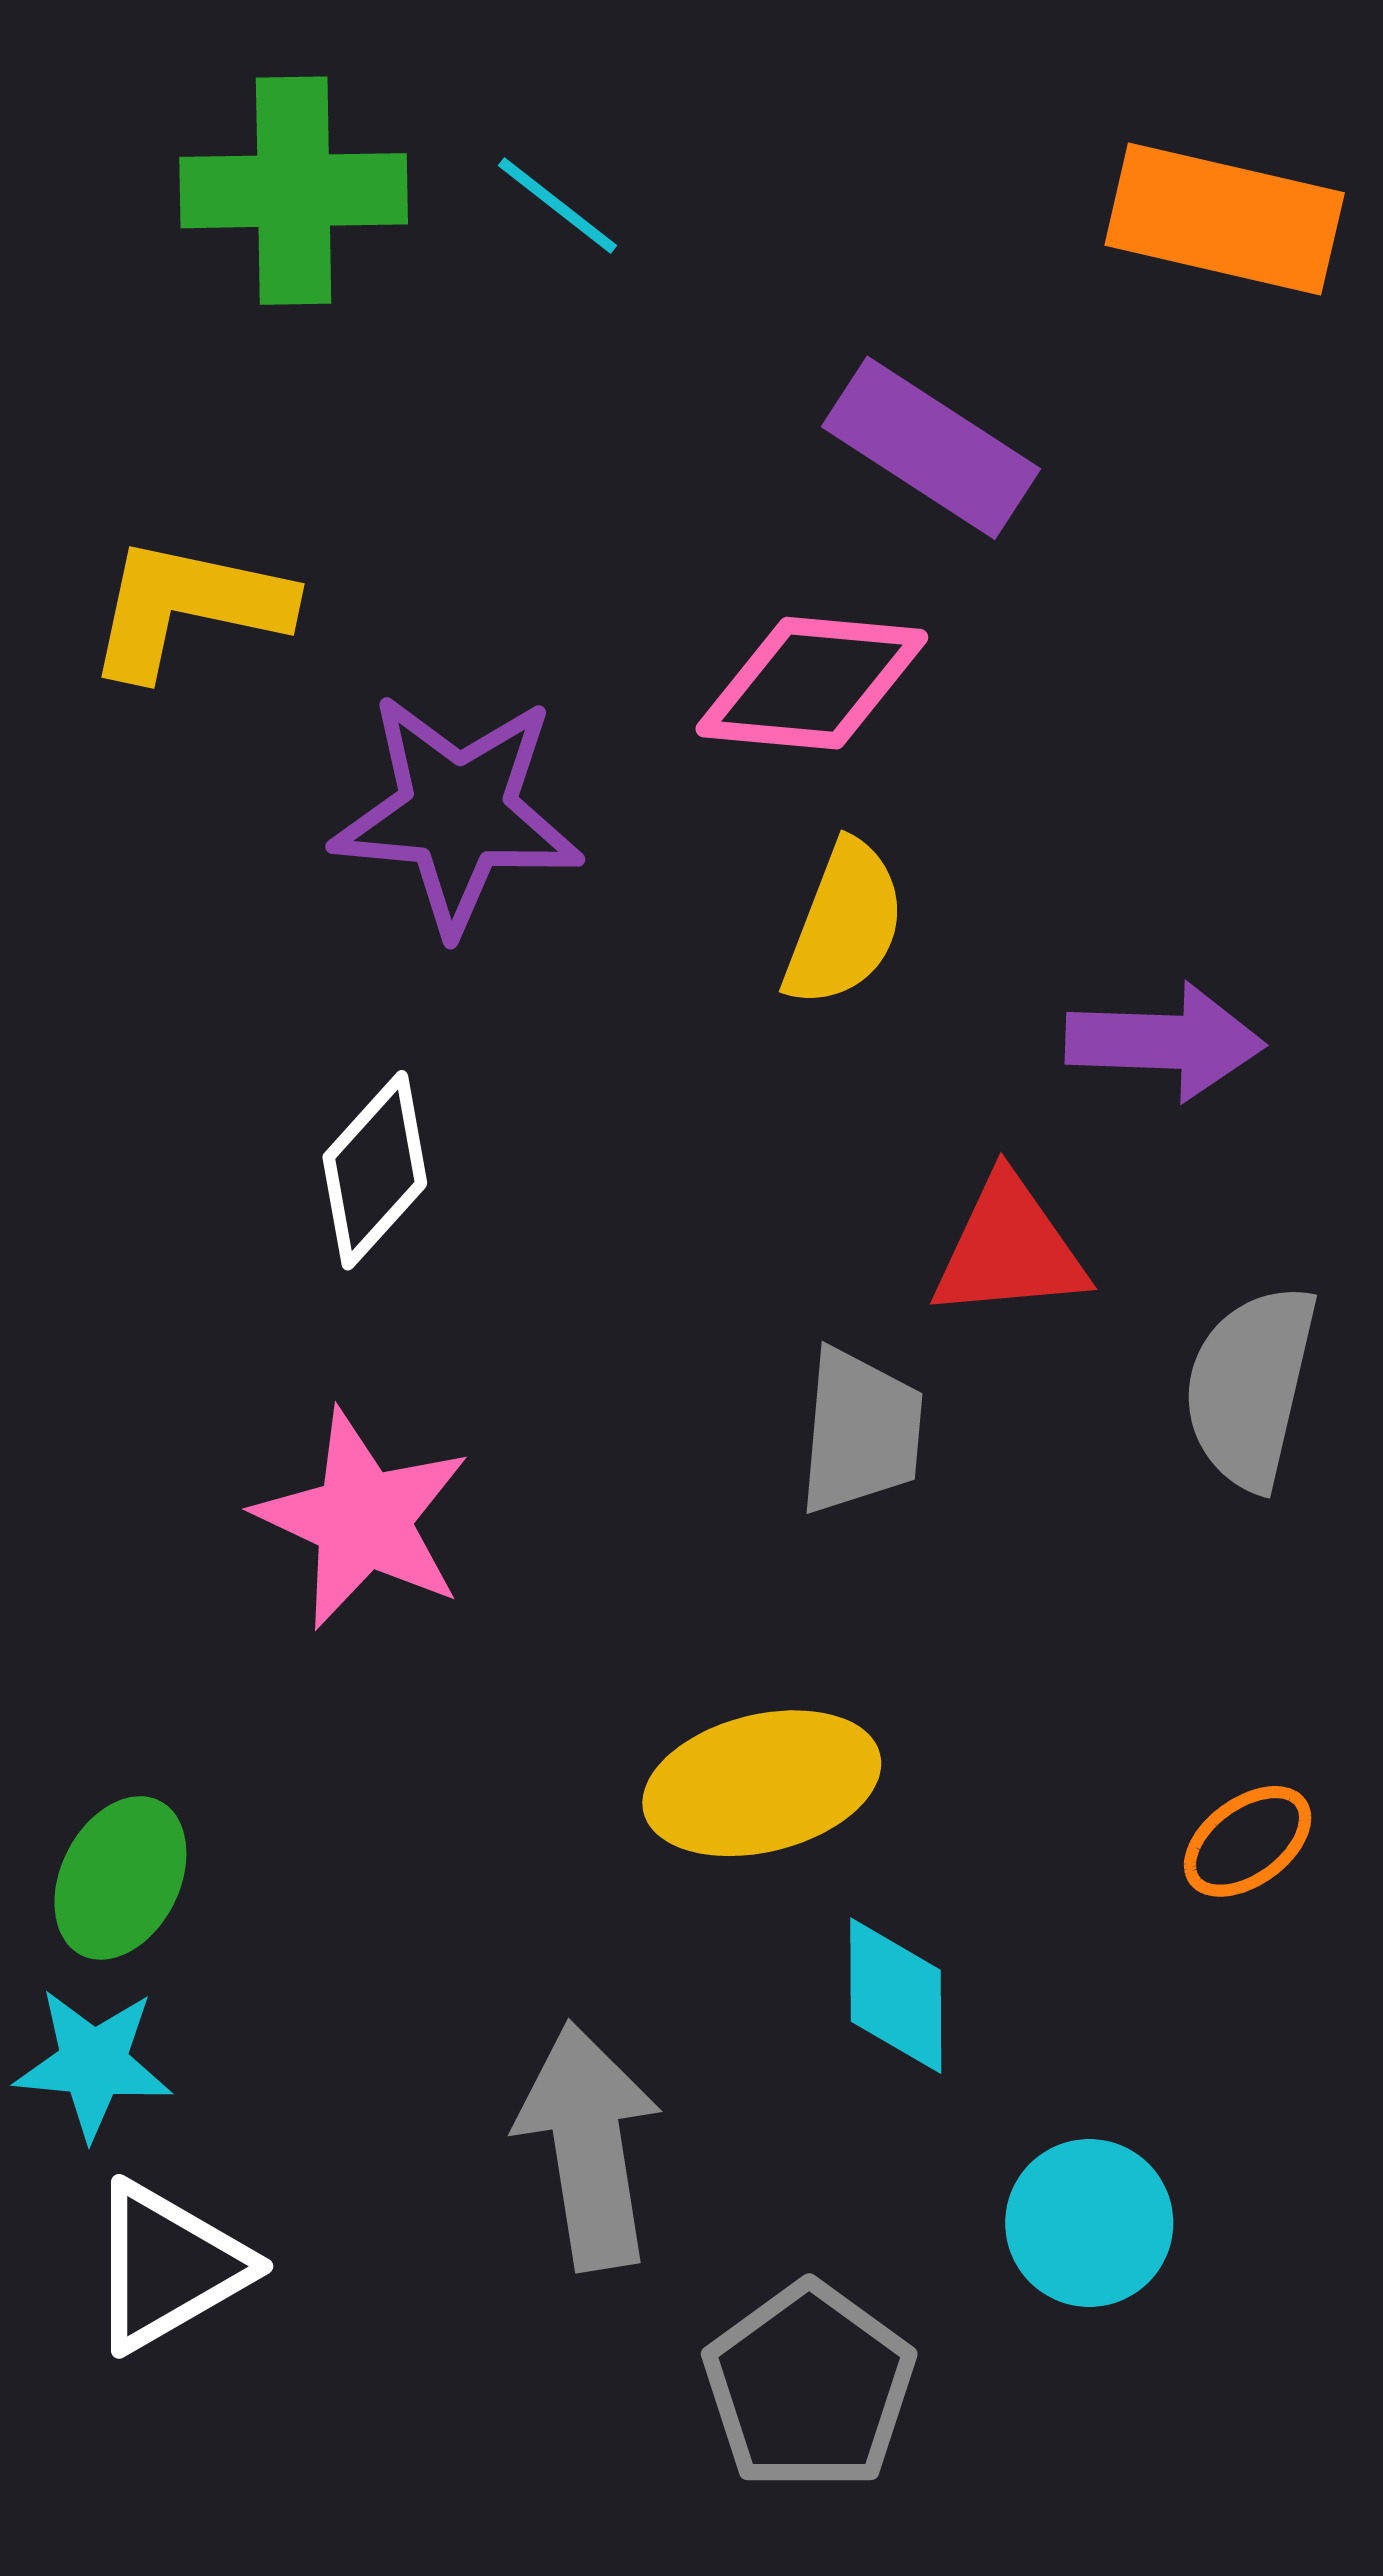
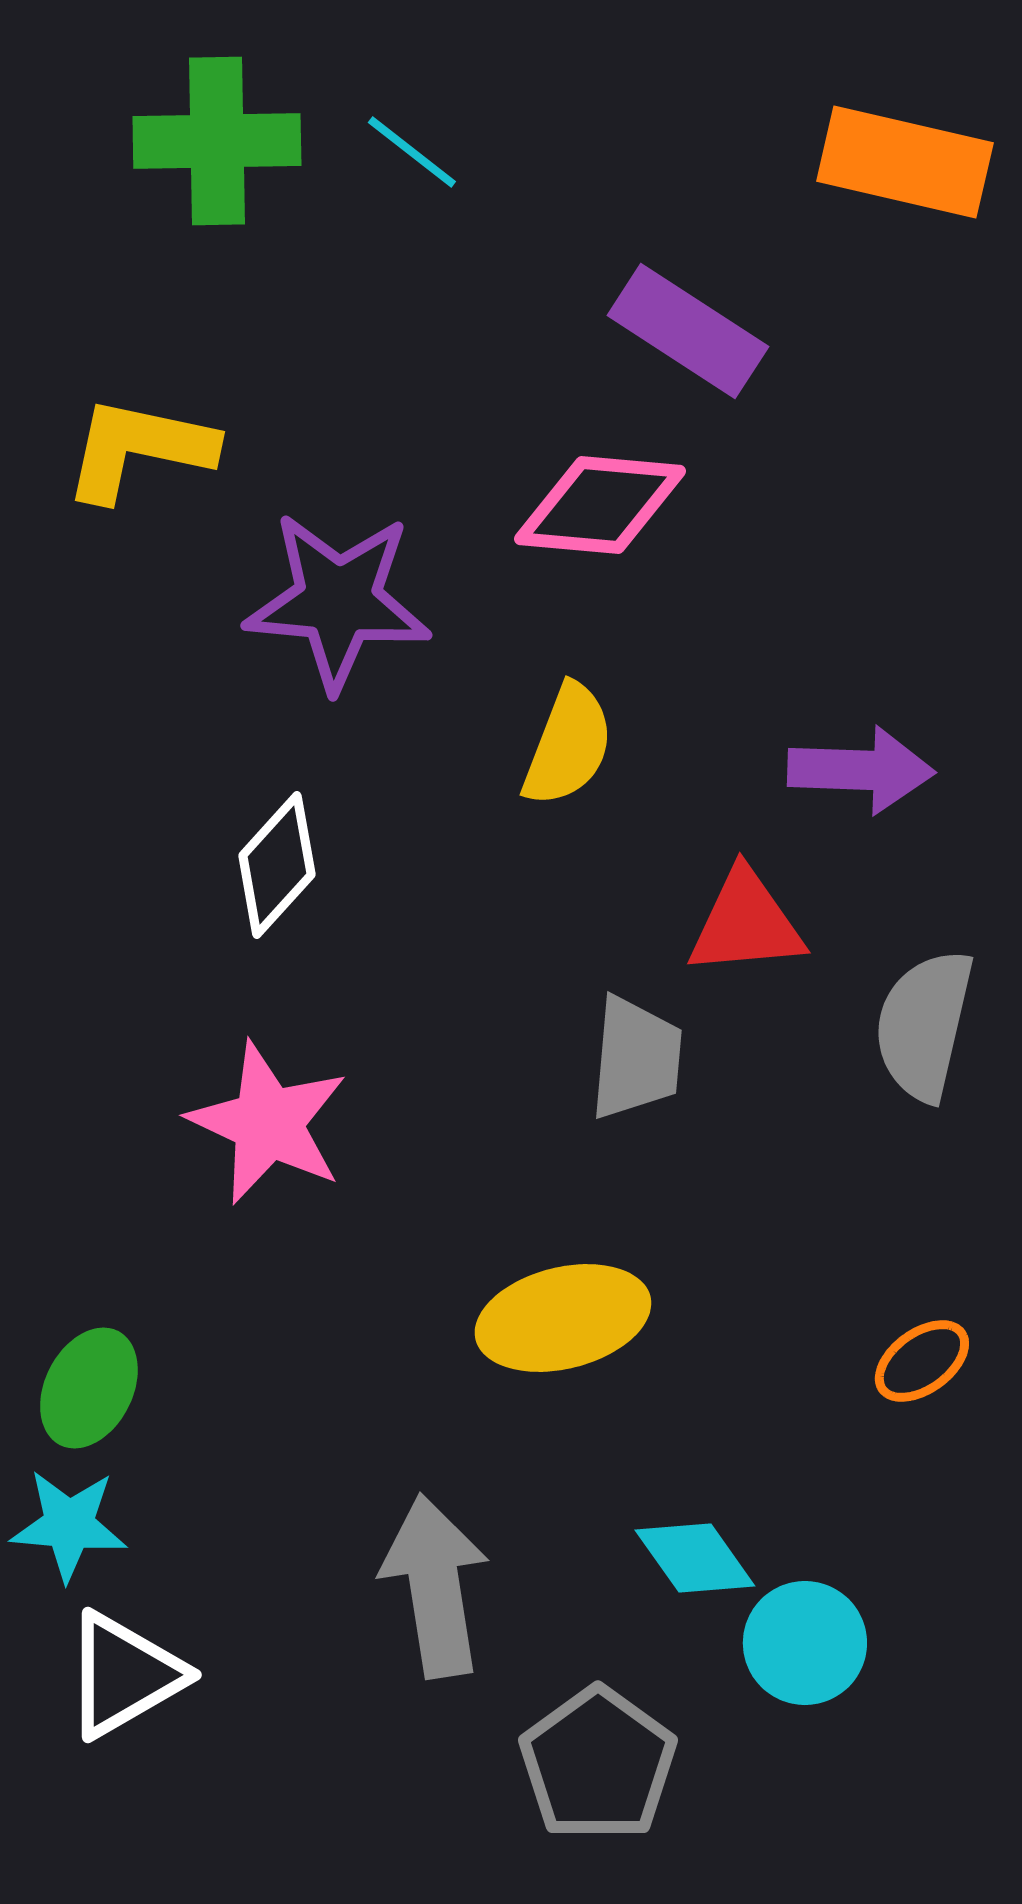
yellow semicircle: (844, 924) -> (568, 745), moved
cyan diamond: (896, 1996) -> (695, 1558), moved, turned -35

